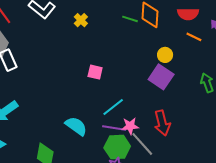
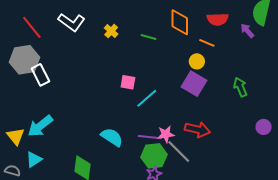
green line: (130, 19) -> (148, 37), moved
orange line: (194, 37) -> (207, 43), moved
cyan line: (113, 107) -> (147, 98), moved
red arrow: (162, 123) -> (198, 130), turned -60

